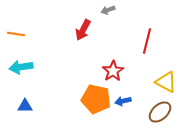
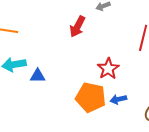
blue triangle: (25, 106) -> (38, 76), moved

